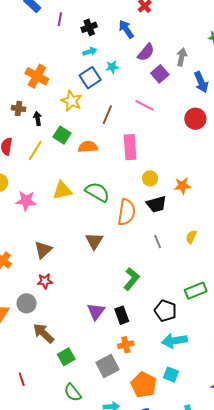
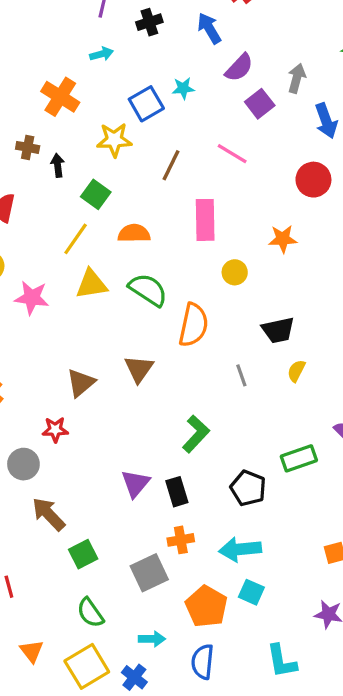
cyan arrow: (90, 52) -> (102, 54), moved
yellow star: (72, 101) -> (114, 140), turned -30
orange semicircle: (88, 147) -> (134, 233), moved
yellow line: (35, 150) -> (76, 239), moved
orange star: (182, 186) -> (283, 239), moved
black trapezoid: (156, 204) -> (278, 330), moved
brown triangle: (43, 250) -> (81, 383), moved
cyan arrow: (174, 341) -> (240, 549), moved

